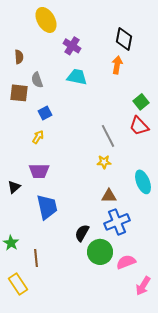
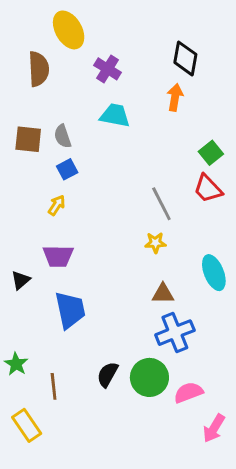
brown semicircle: (19, 57) -> (39, 69), moved, size x1.6
gray semicircle: (37, 80) -> (63, 136), moved
black semicircle: (82, 233) -> (108, 374), moved

